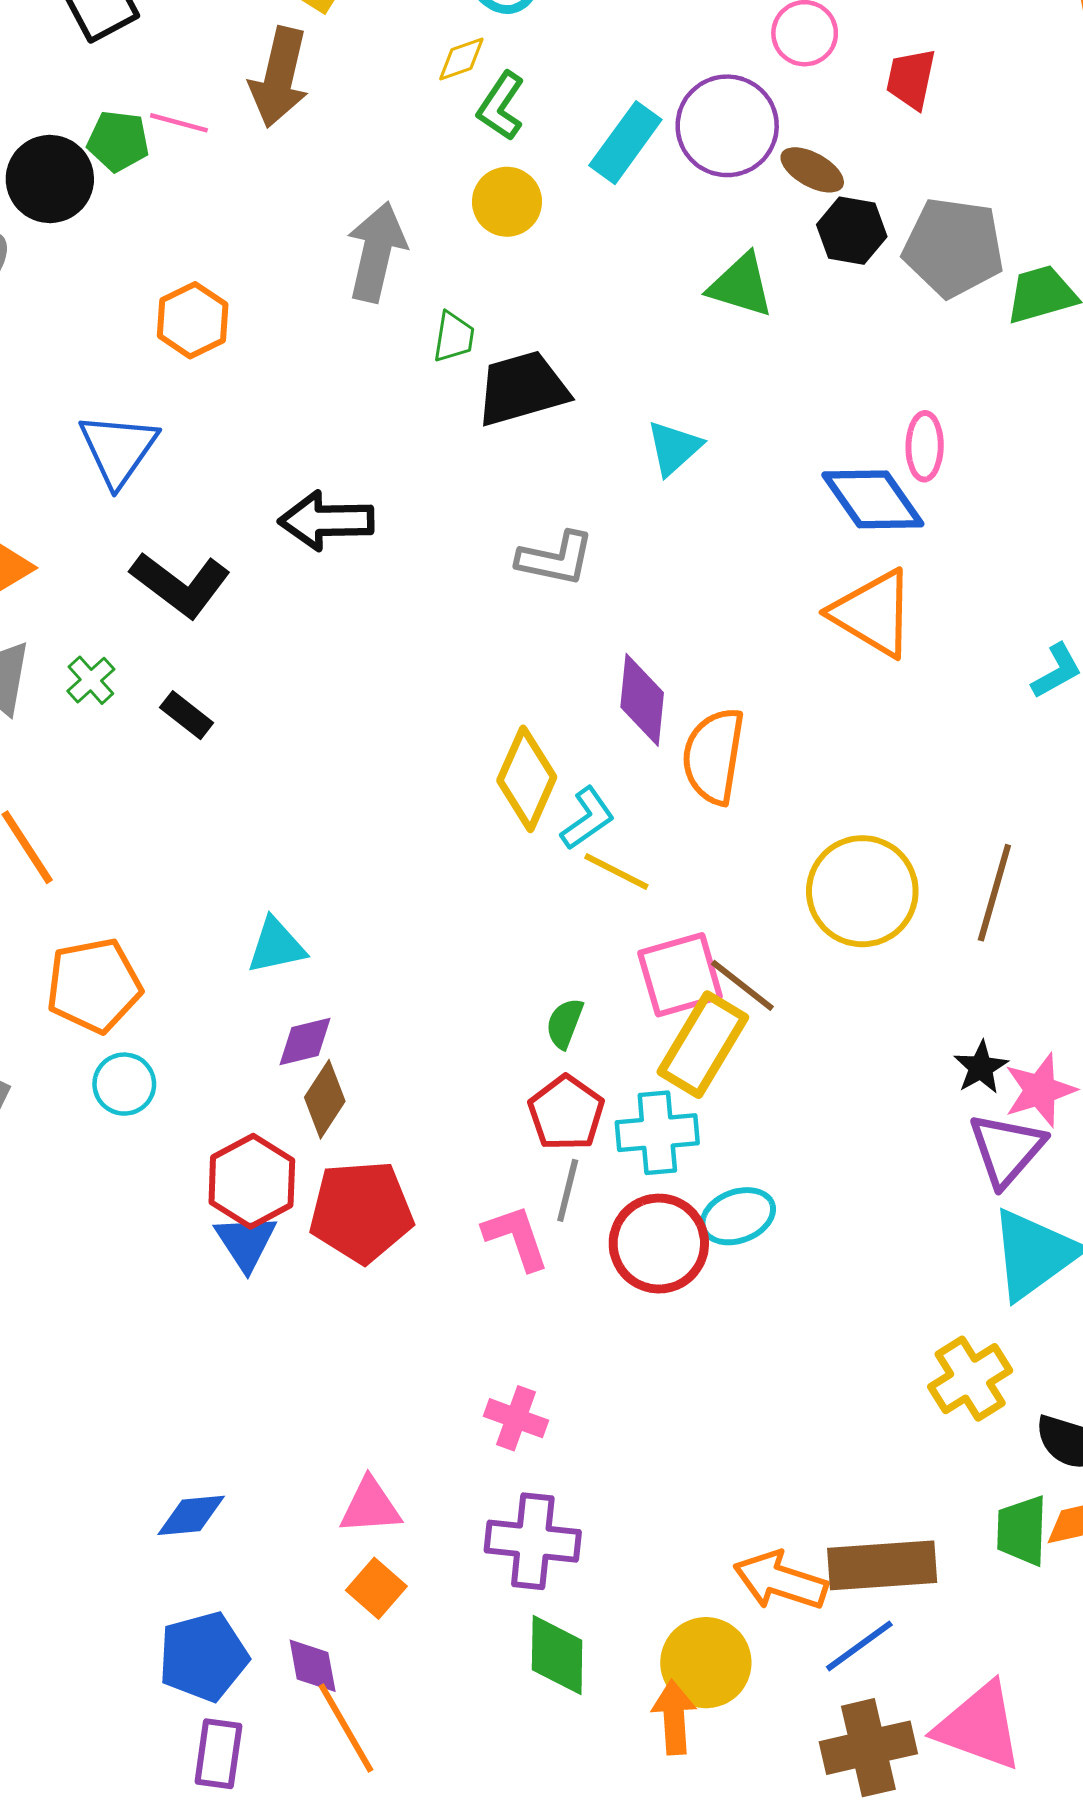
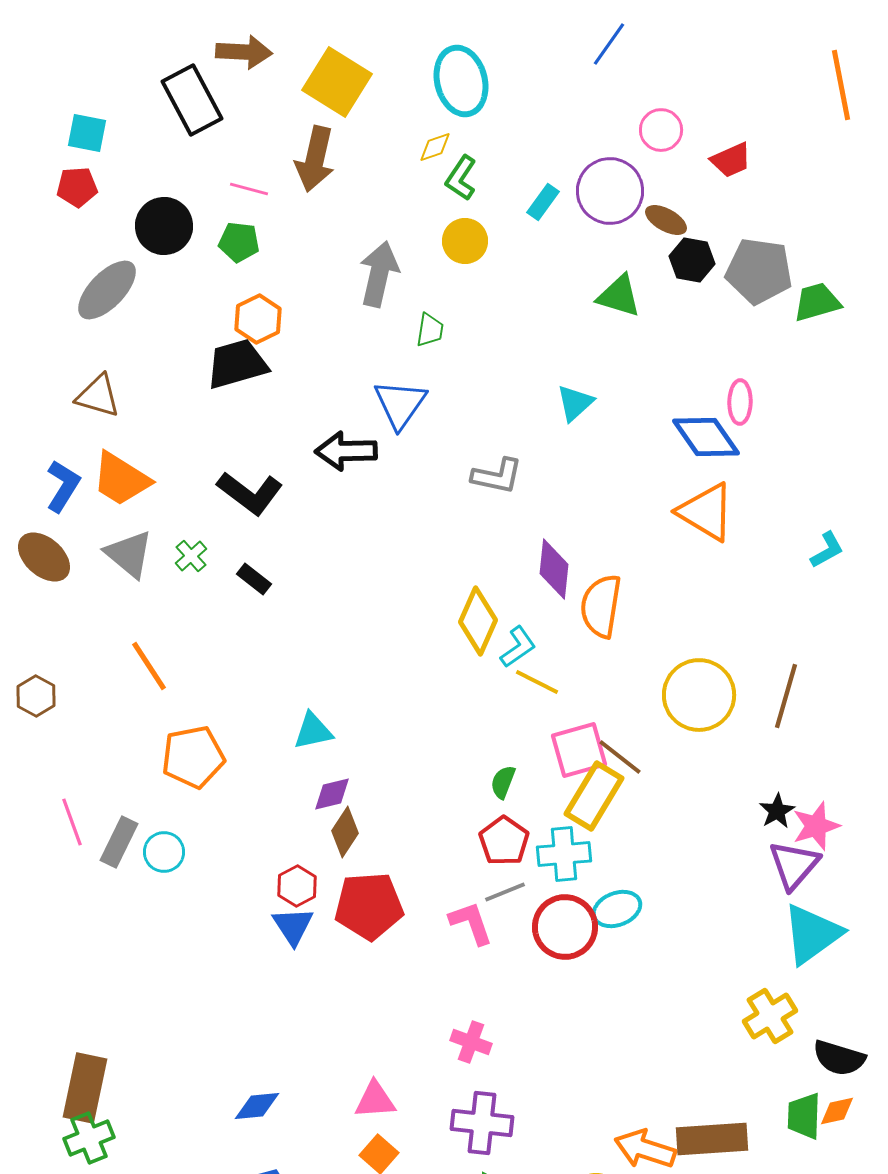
red trapezoid: (911, 79) -> (731, 160), turned -126
green pentagon: (118, 141) -> (239, 242), moved
cyan rectangle: (625, 143) -> (543, 202), size x0.7
black trapezoid: (522, 389) -> (237, 364), moved
blue triangle: (118, 449) -> (400, 404), moved
cyan circle: (124, 1084) -> (164, 852), moved
red hexagon: (252, 1181) -> (297, 886), size x0.7
gray line: (568, 1190) -> (505, 892), turned 54

